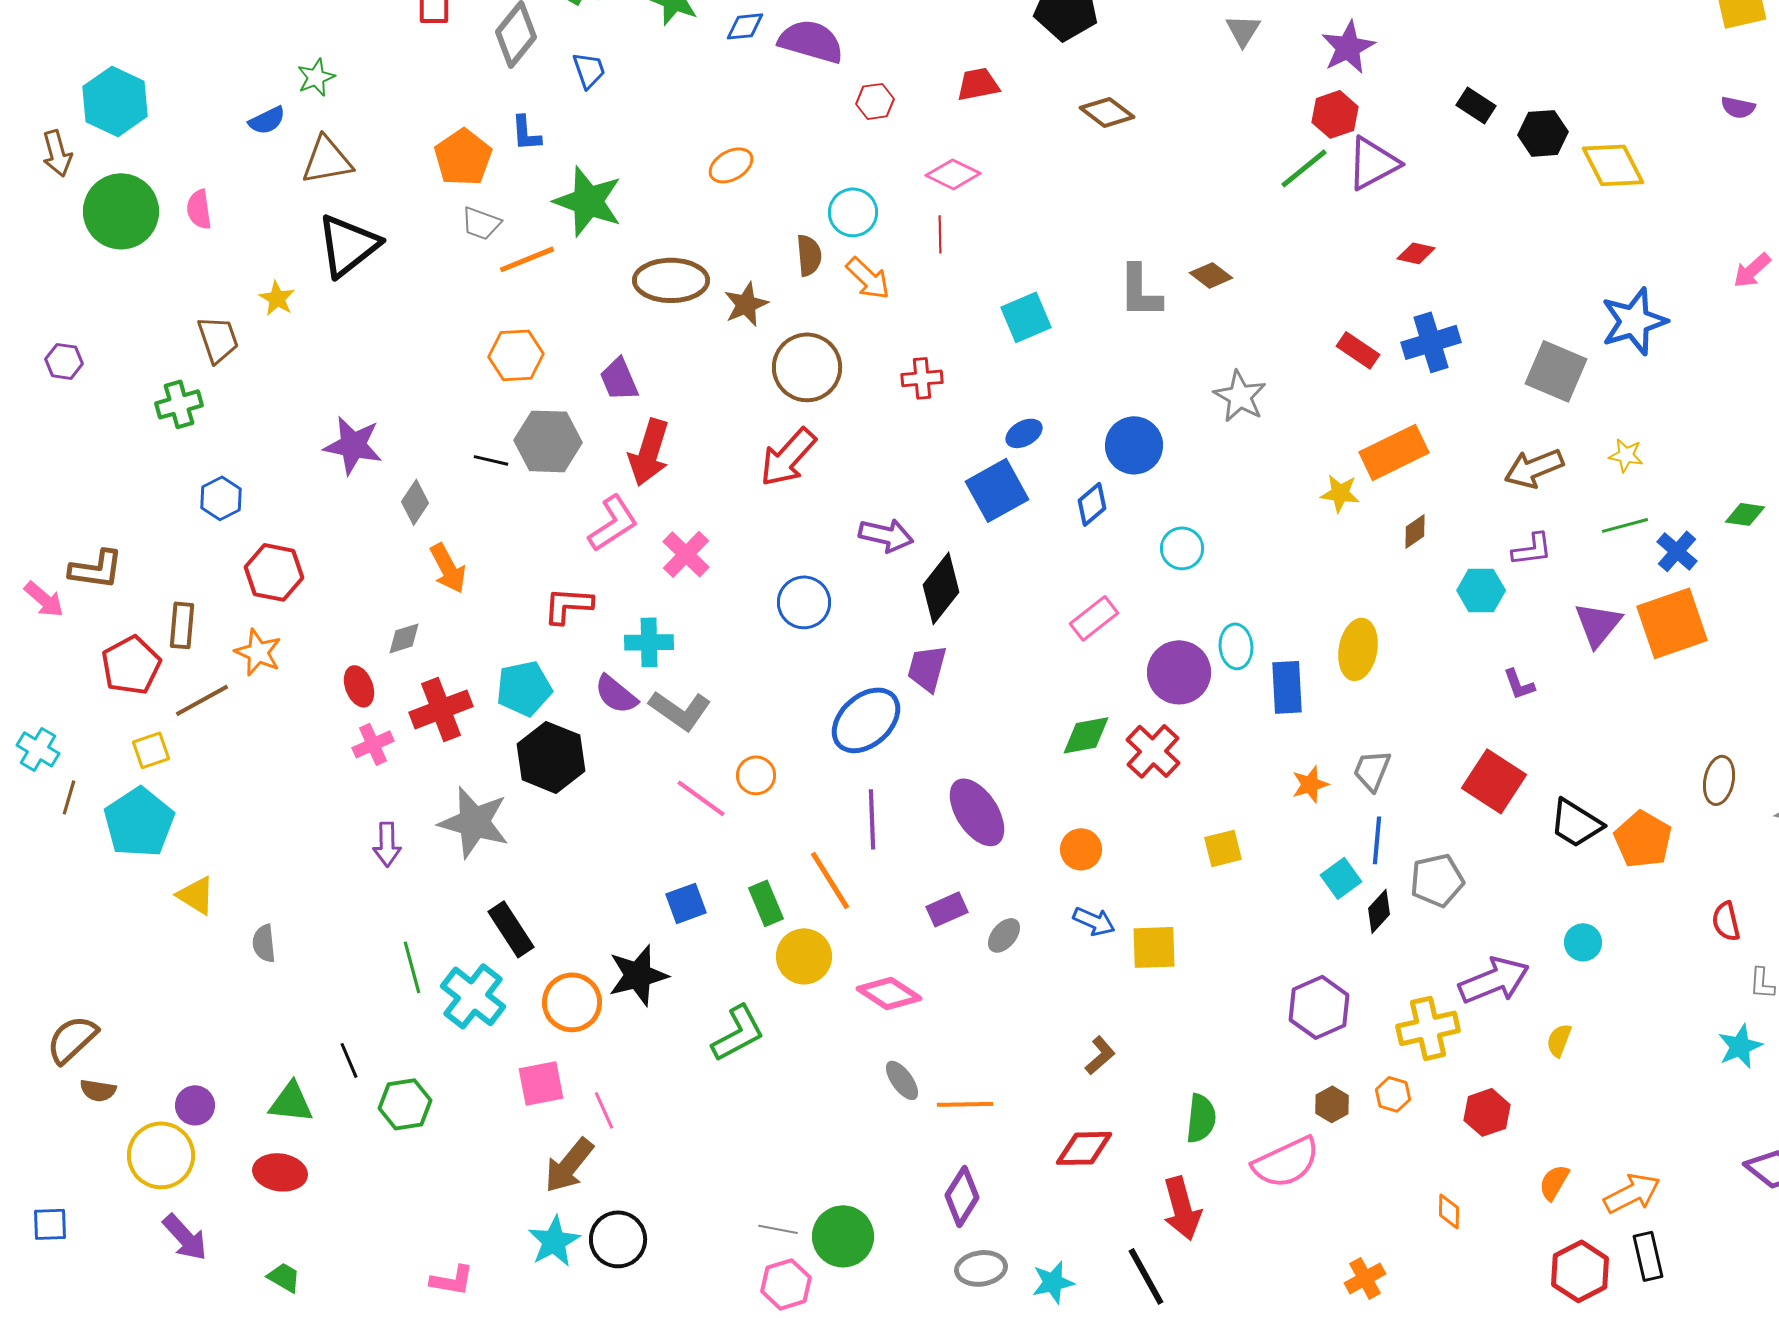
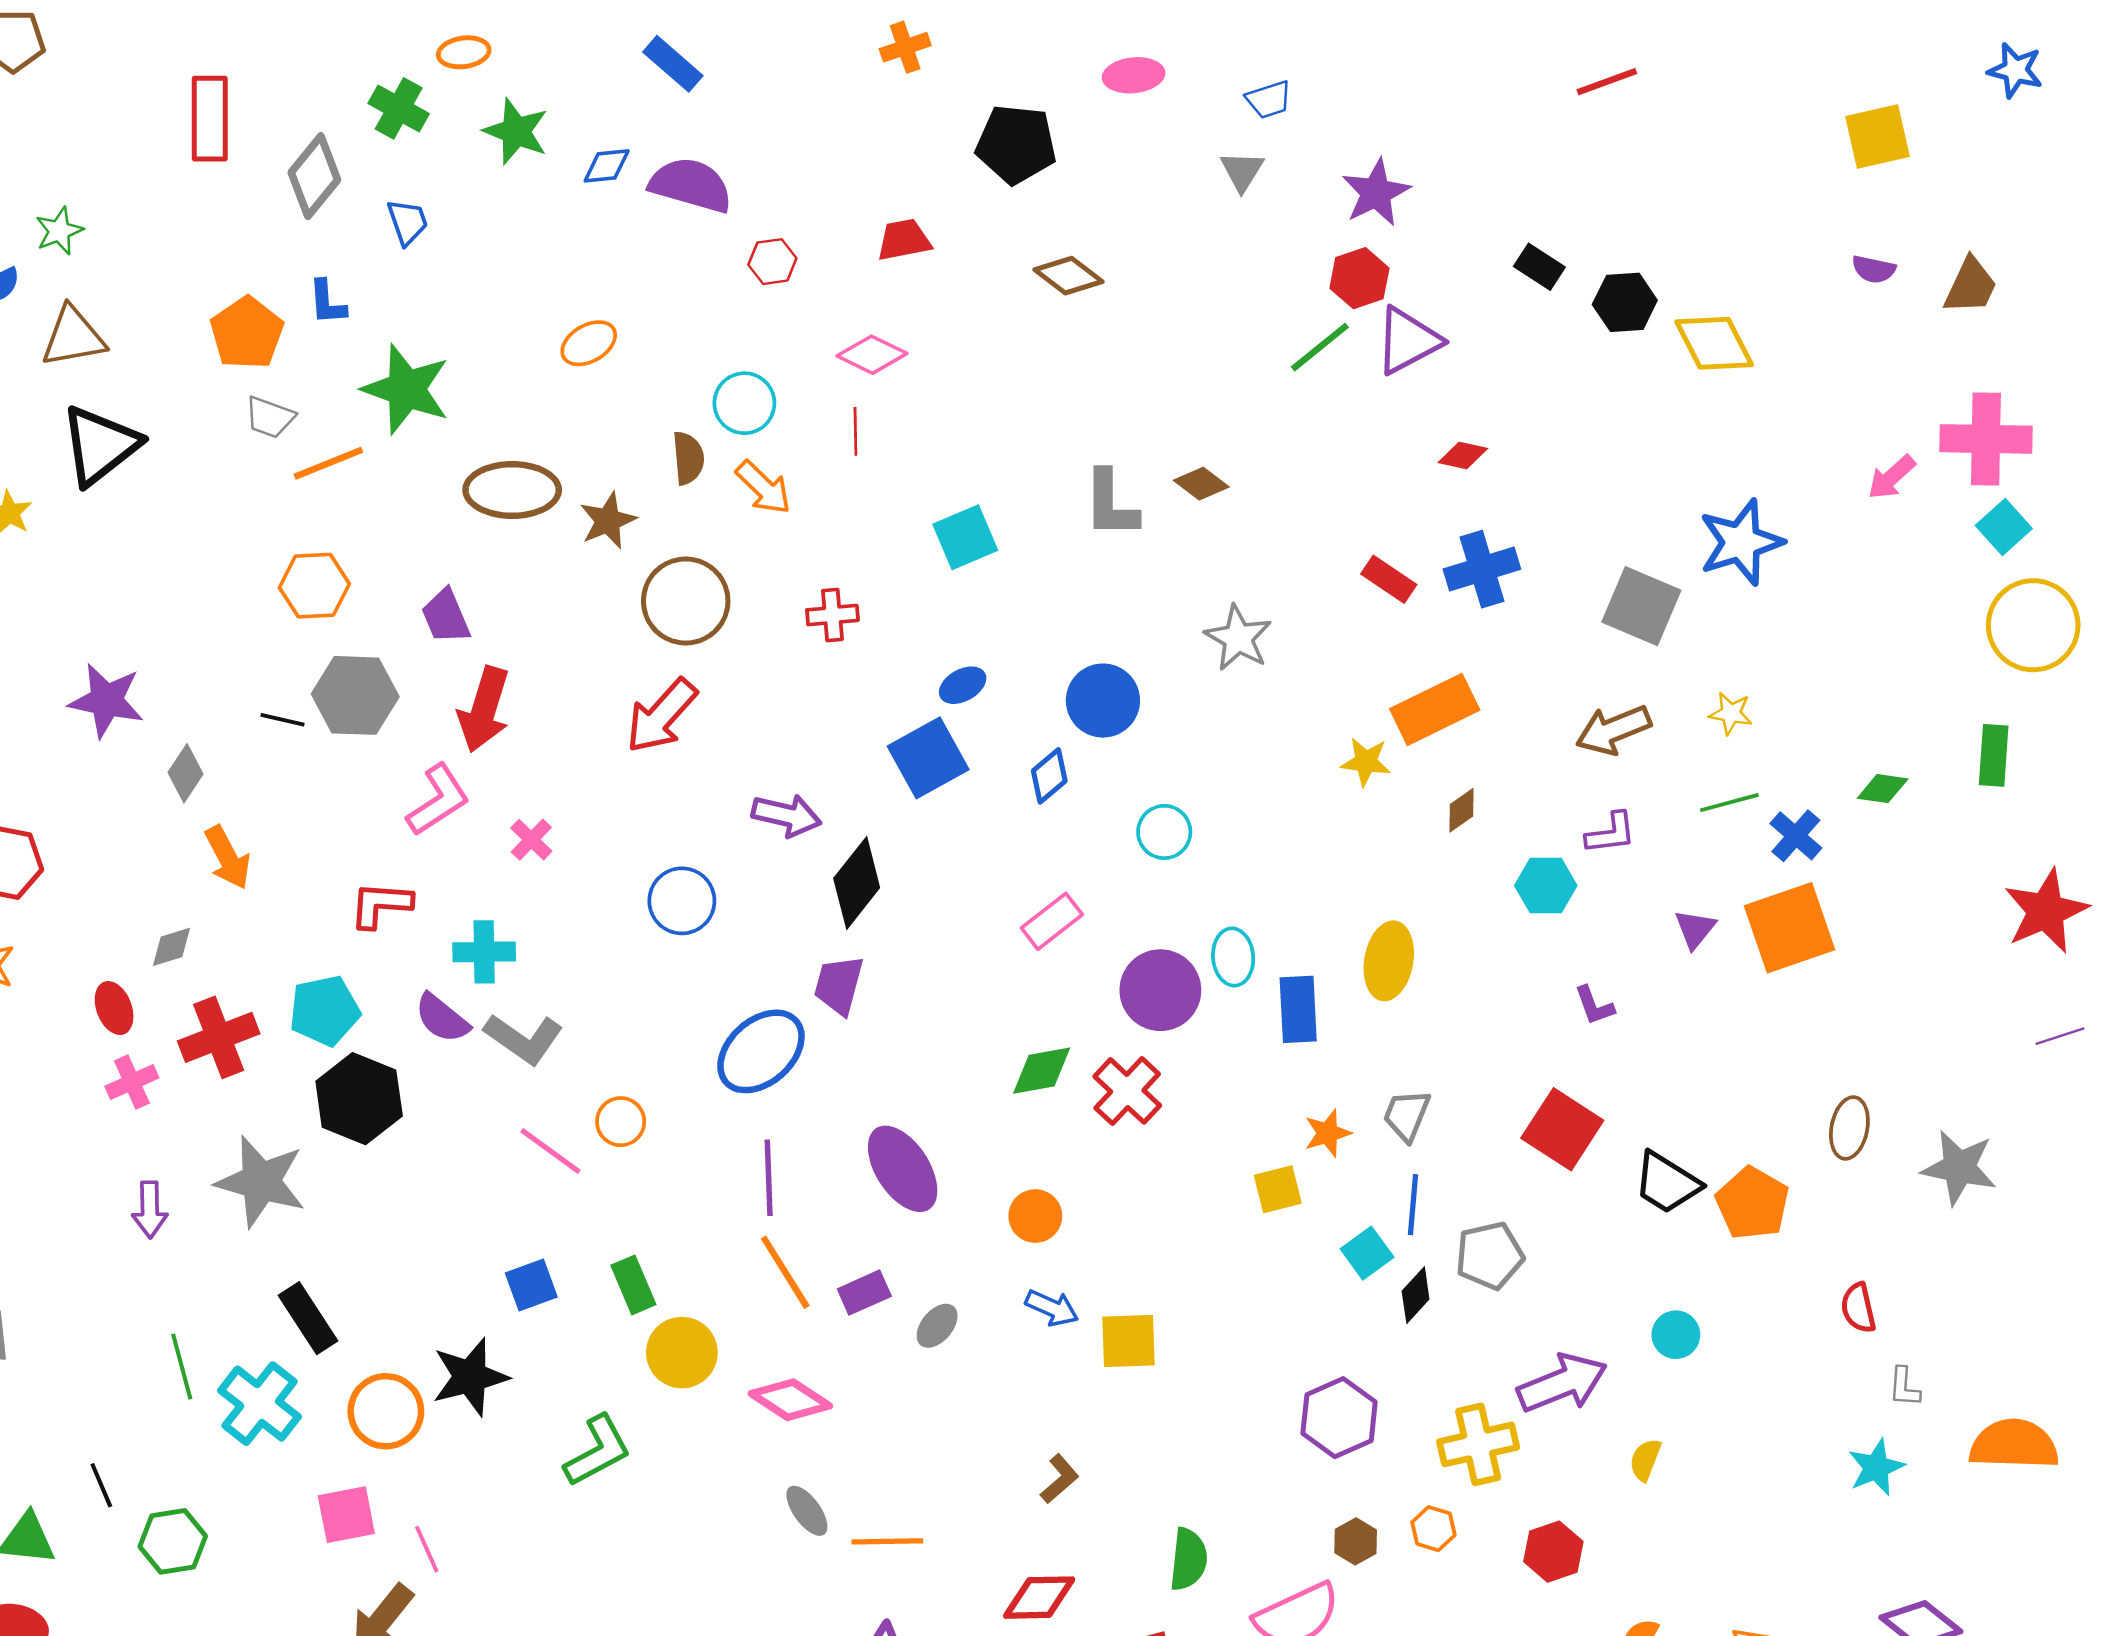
pink cross: (686, 554) -> (531, 840), size x0.7
purple triangle: (1598, 624) -> (1695, 929), size x0.7
yellow square: (1223, 848) -> (1278, 1189), moved
orange line: (830, 880) -> (785, 1272), moved

